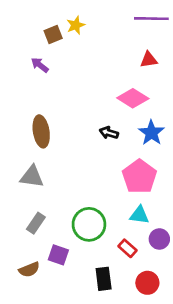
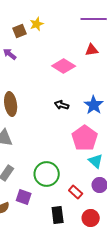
pink diamond: (133, 98) -> (64, 66), moved
cyan triangle: (139, 215) -> (96, 161), moved, turned 35

